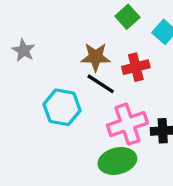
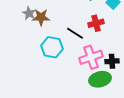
brown star: (96, 57) -> (41, 17), moved
green ellipse: (117, 161) -> (100, 79), moved

